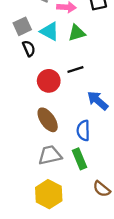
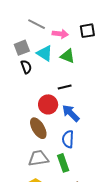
green triangle: (77, 33) -> (68, 56), turned 35
red circle: (49, 81) -> (48, 104), moved
blue arrow: (98, 101) -> (71, 113), moved

